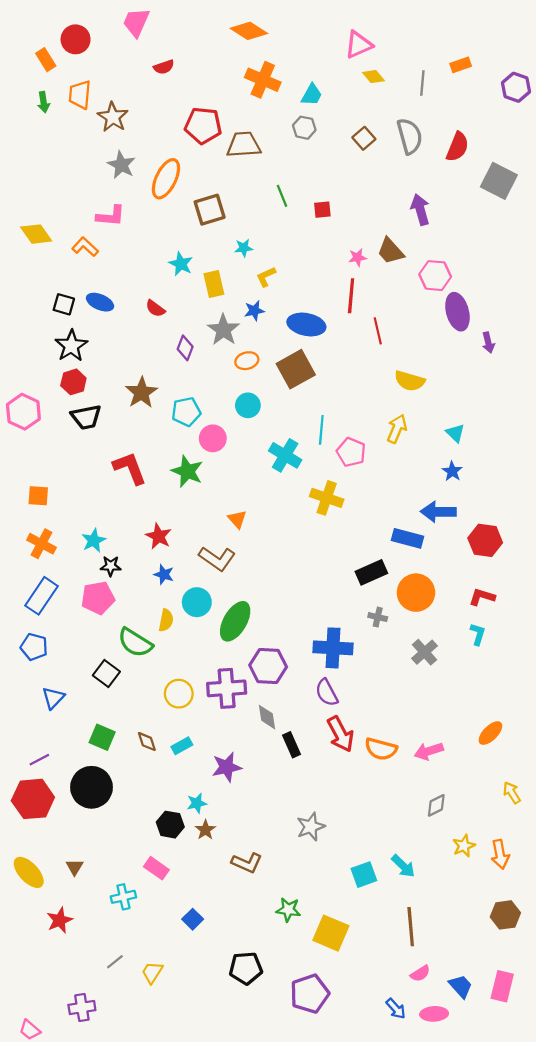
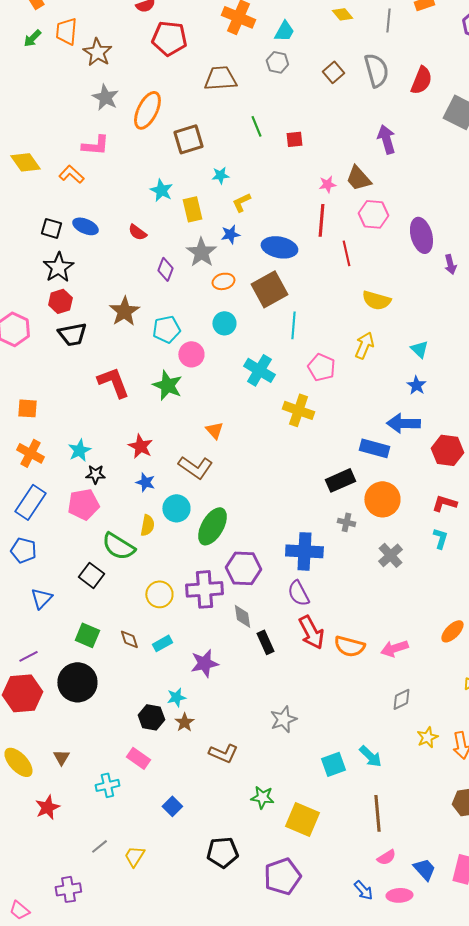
green arrow: (44, 102) -> (32, 38), turned 54
red pentagon: (203, 126) -> (169, 38), moved
pink hexagon: (435, 276) -> (373, 214), moved
cyan line: (321, 430) -> (293, 325), moved

